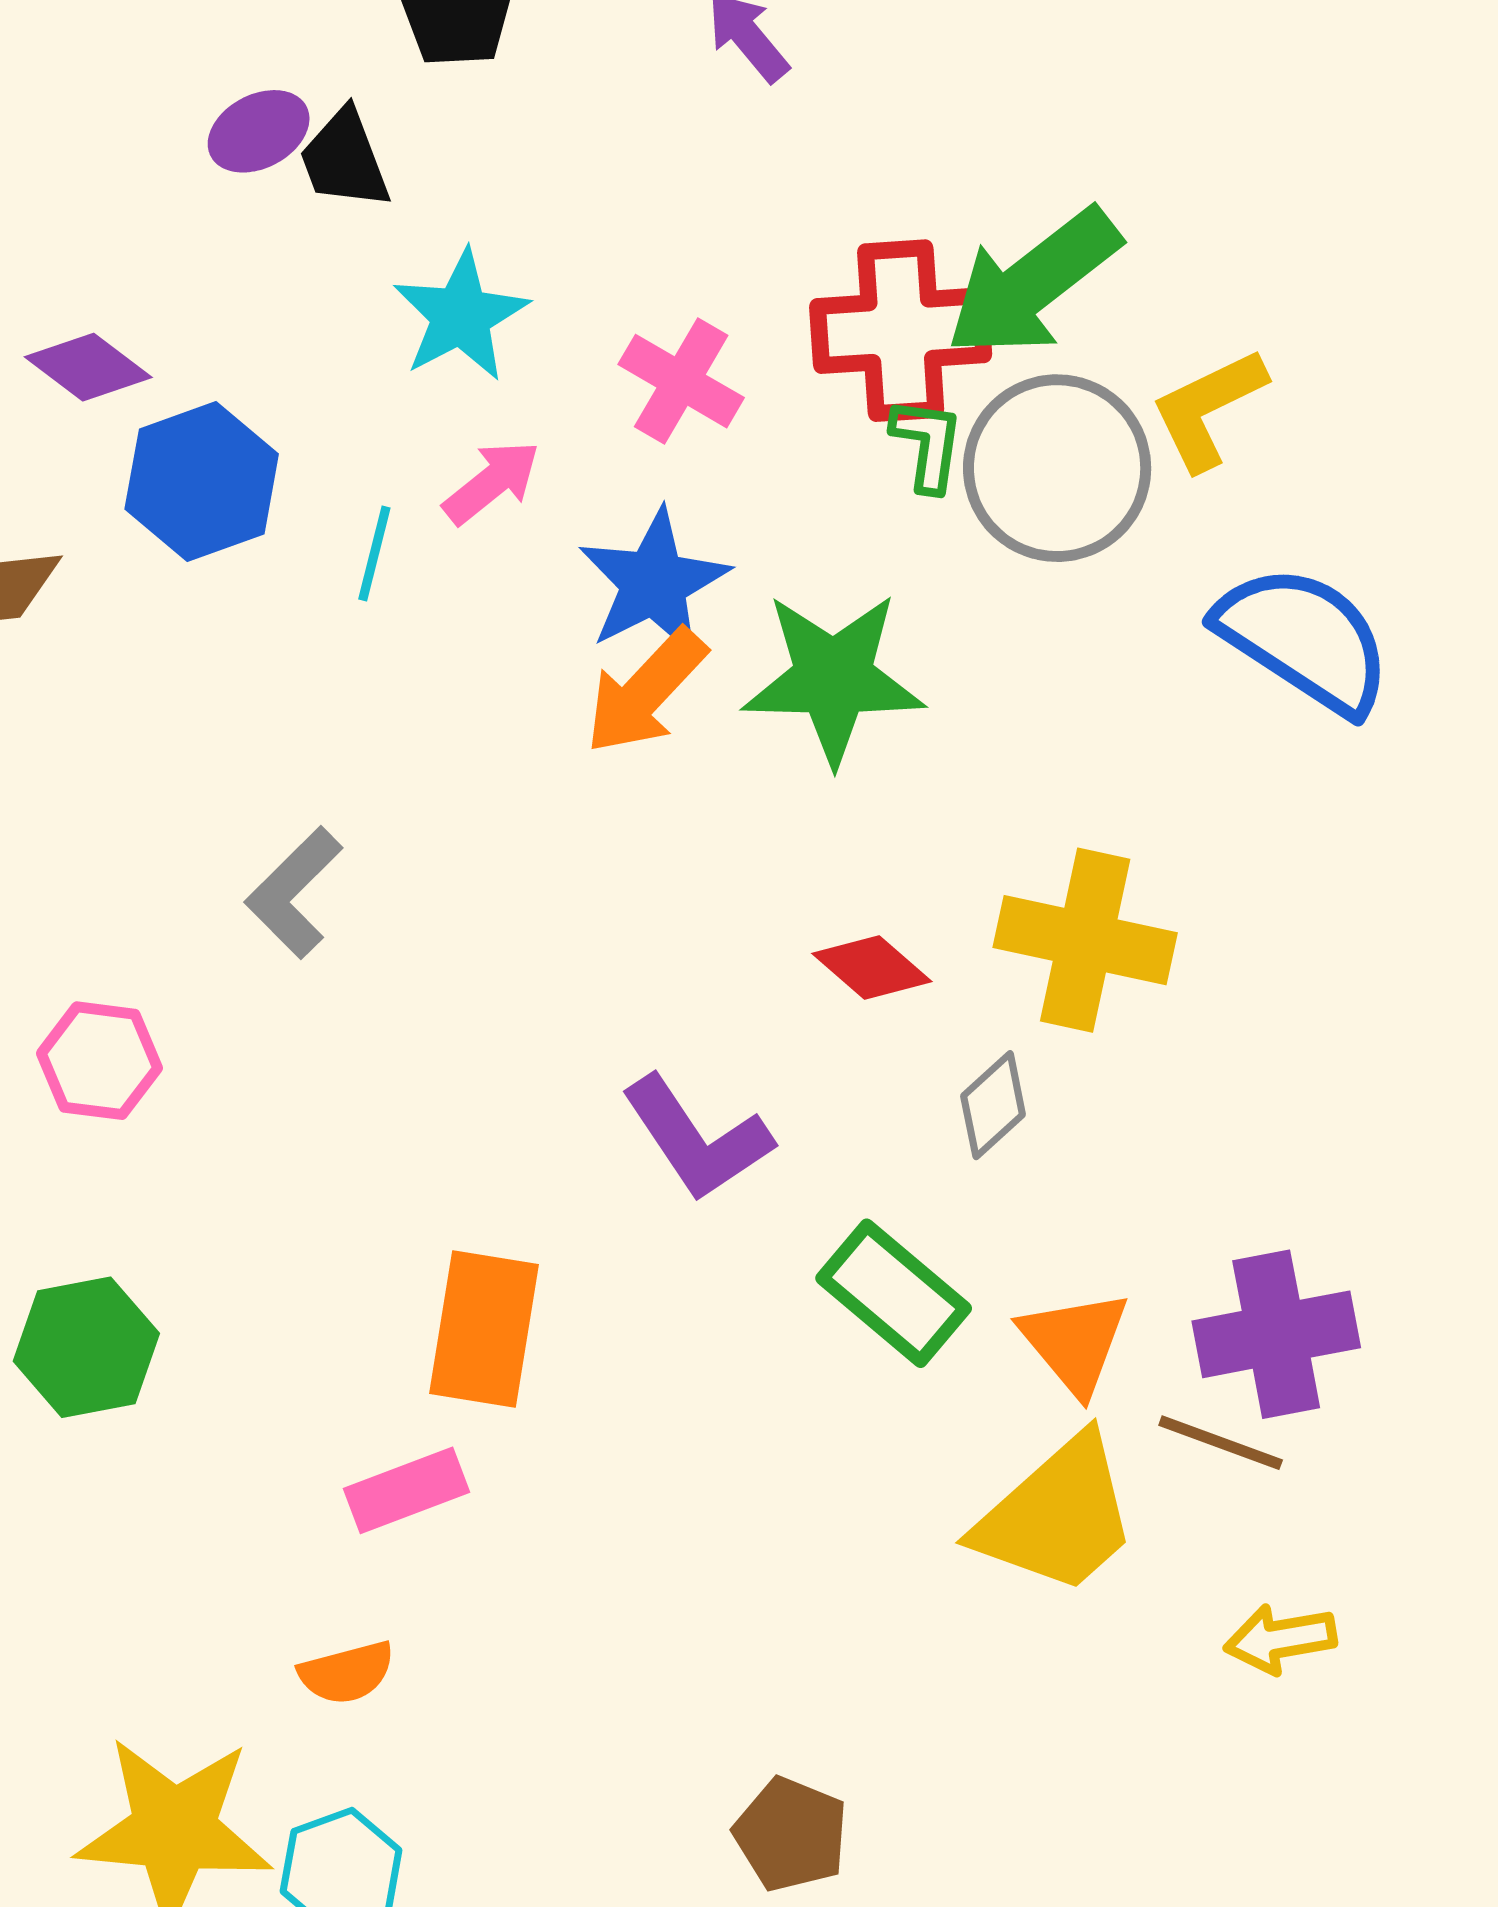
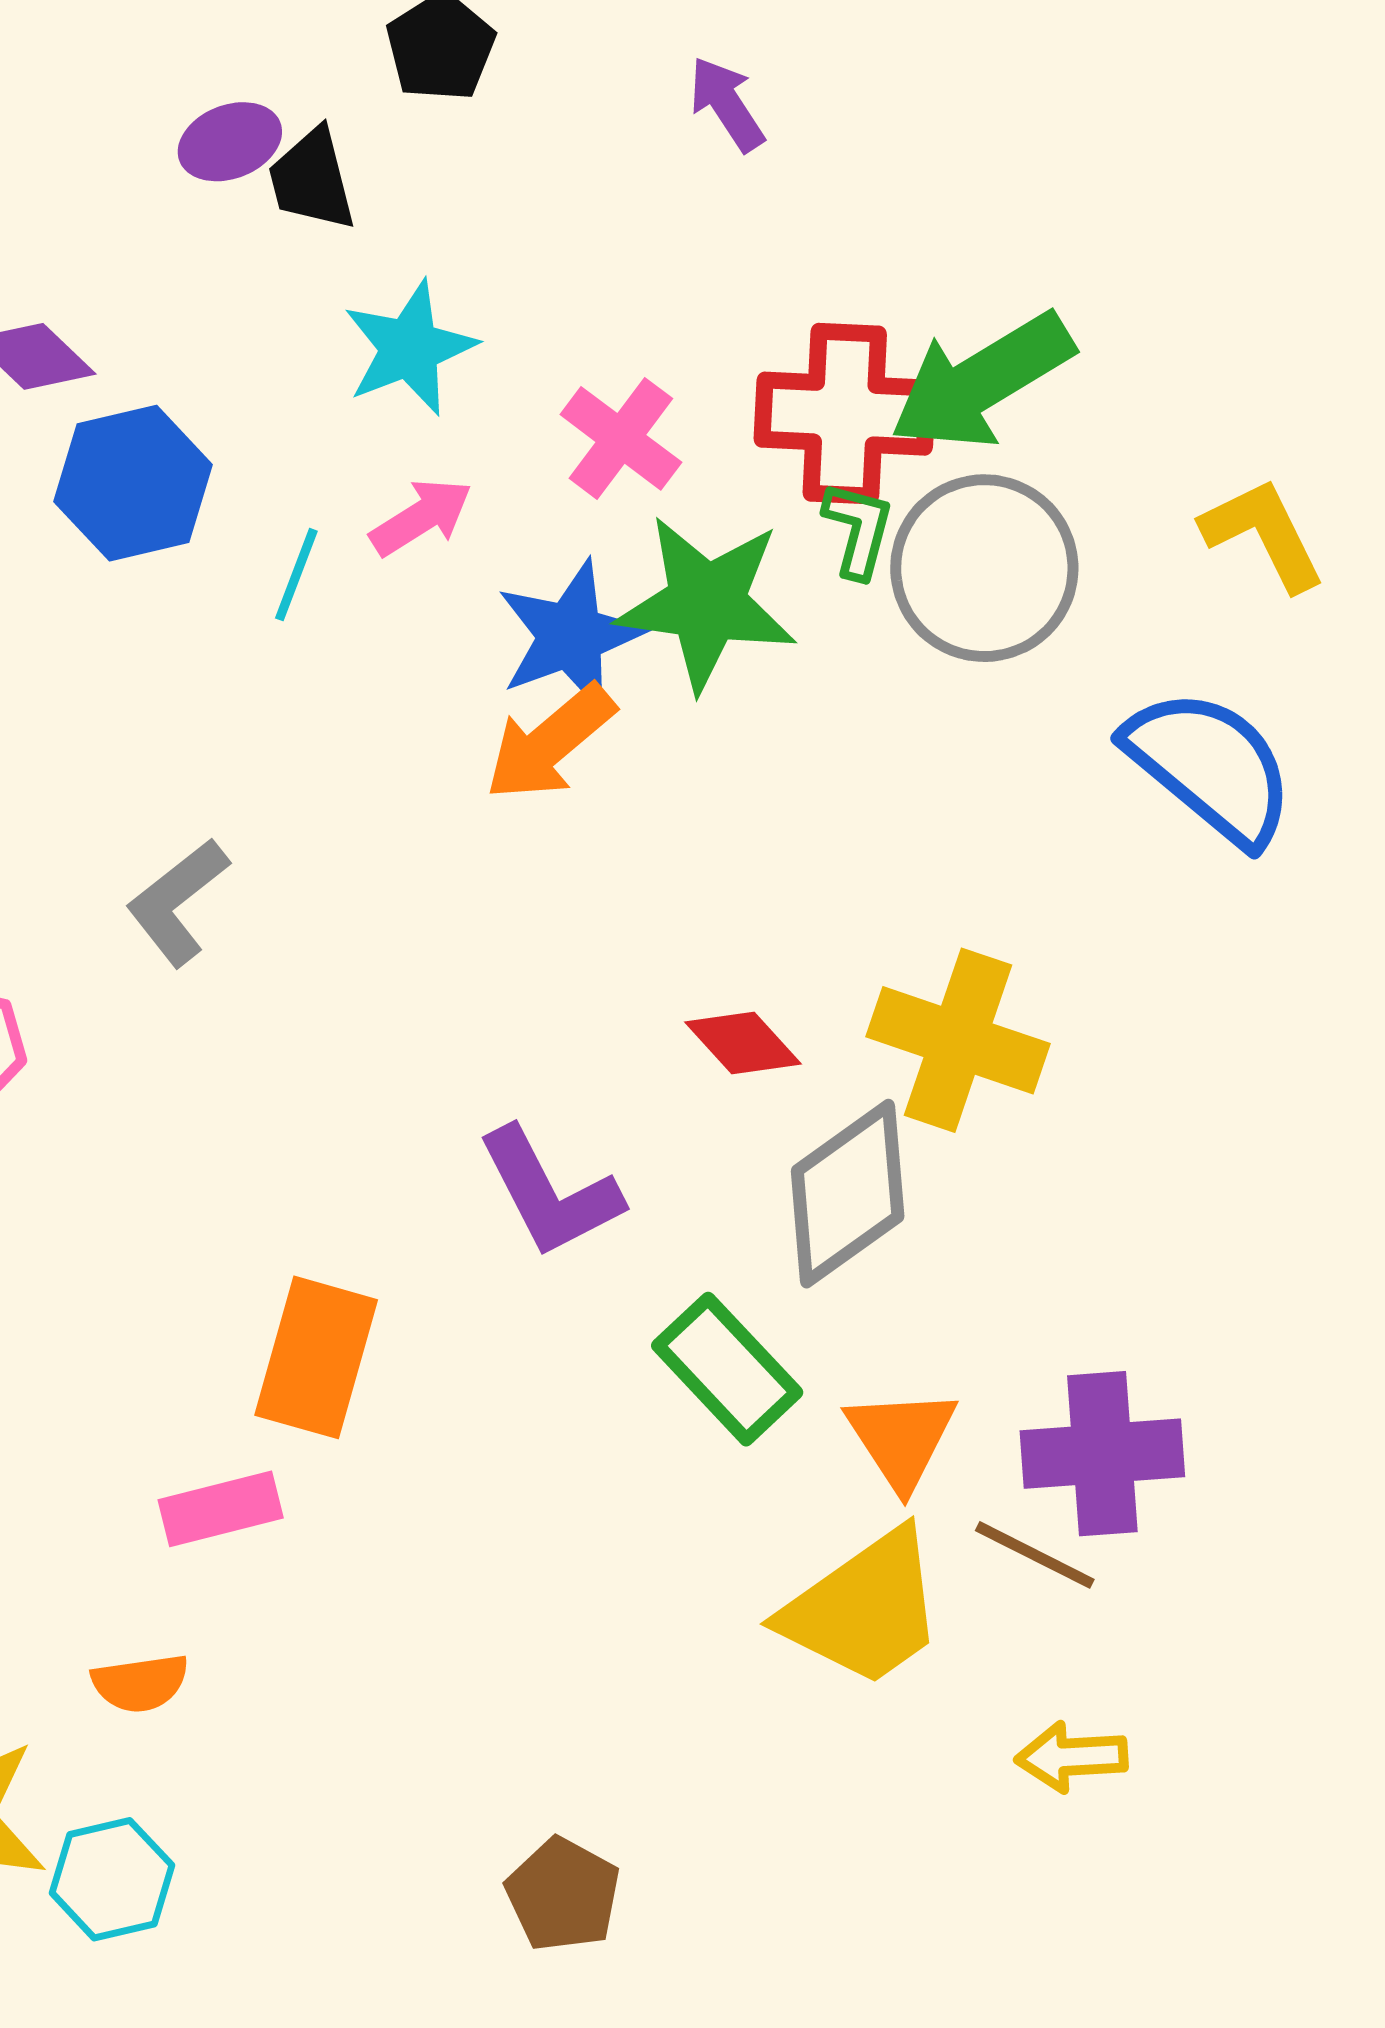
yellow L-shape: (1208, 409) -> (1263, 534), moved, turned 83
green star: (833, 678) -> (706, 603), moved
gray diamond: (993, 1105) -> (848, 1194), size x1.8

